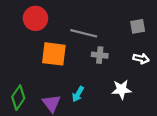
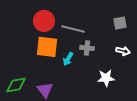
red circle: (35, 18) -> (44, 21), moved
cyan arrow: (78, 94) -> (68, 59), moved
green diamond: (18, 98) -> (16, 85), turned 45

